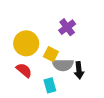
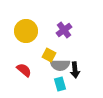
yellow circle: (26, 43) -> (26, 31), moved
cyan rectangle: (50, 85) -> (60, 84), moved

